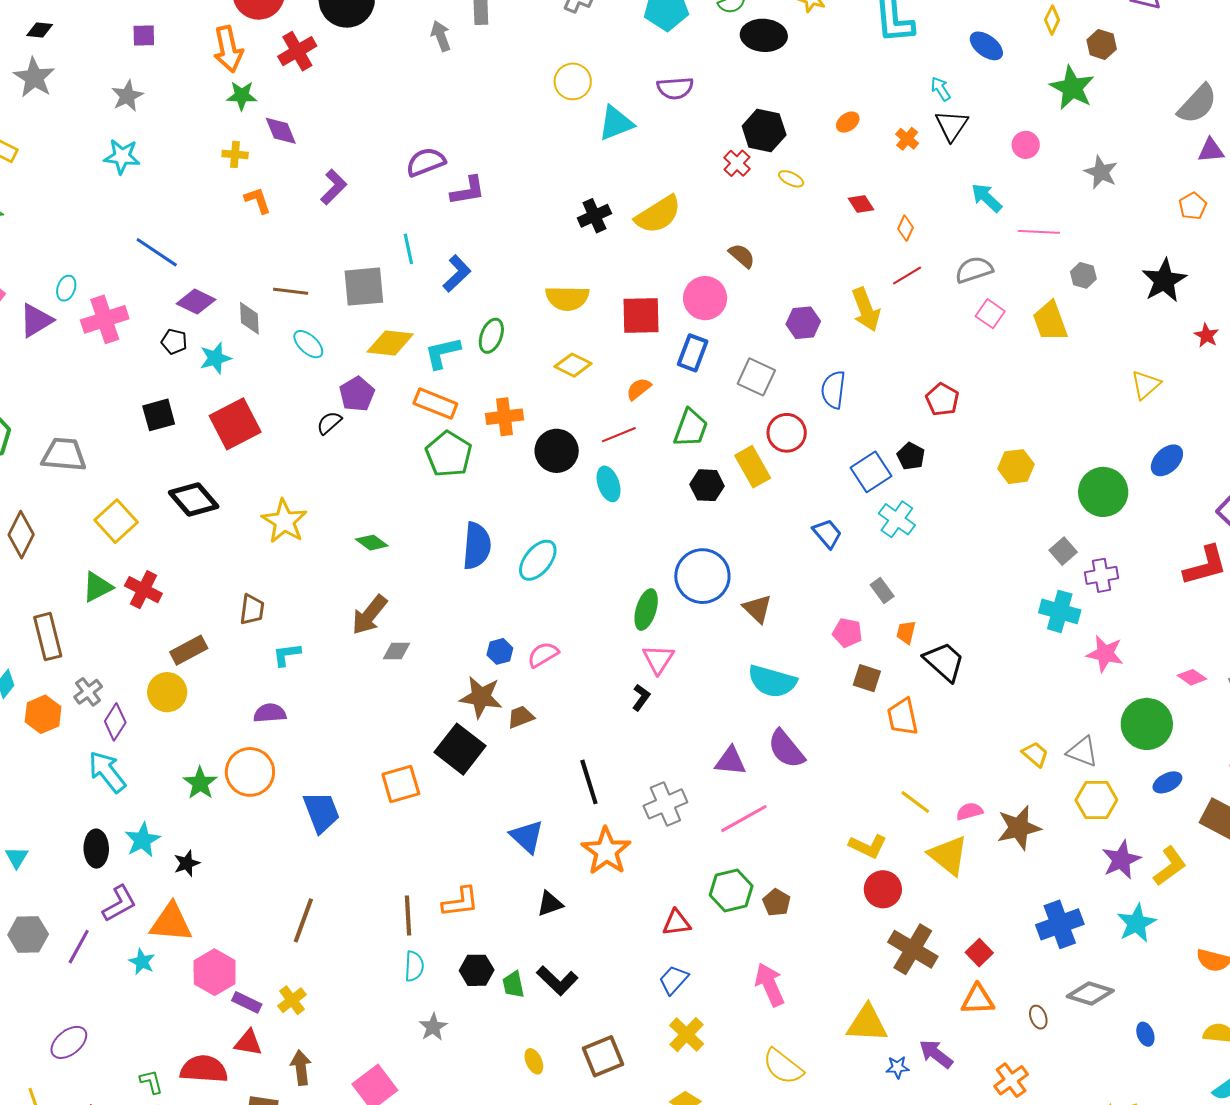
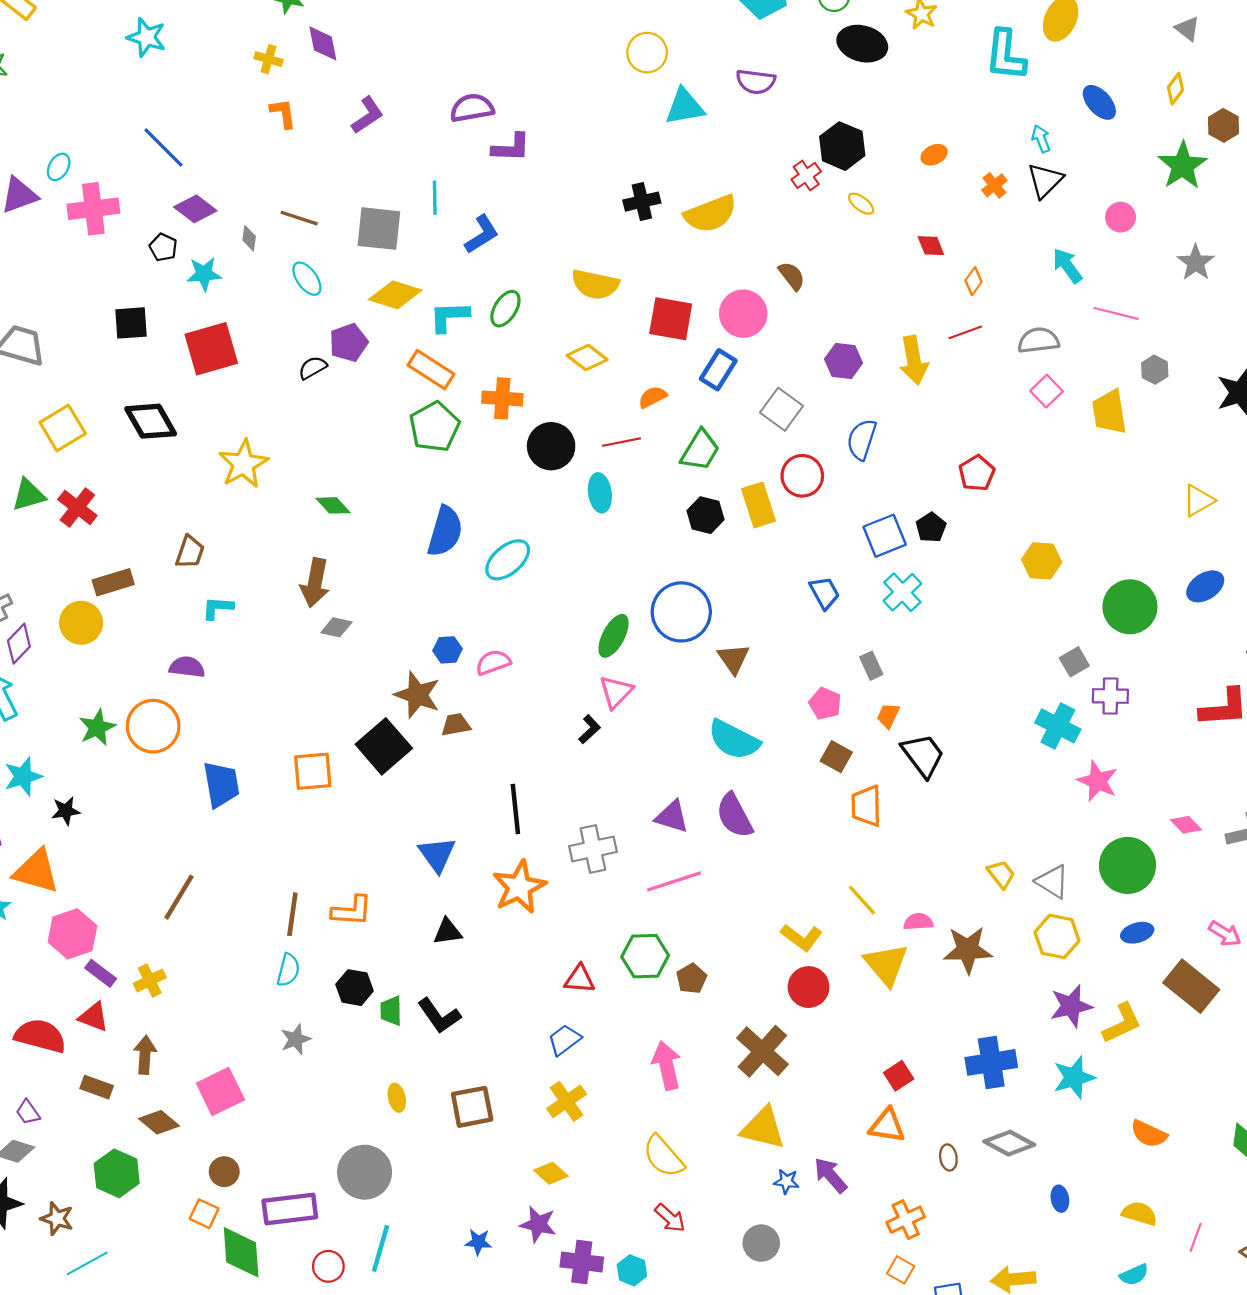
gray diamond: (249, 318) -> (249, 238), size x0.7
brown arrow: (369, 615) -> (315, 583), turned -39
brown cross: (913, 949) -> (762, 1051), moved

